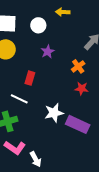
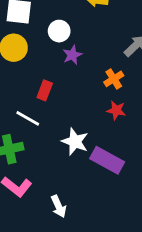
white circle: (38, 25) -> (59, 31), moved
white star: (54, 113) -> (75, 142), turned 30
white arrow: (36, 159) -> (59, 206), moved

